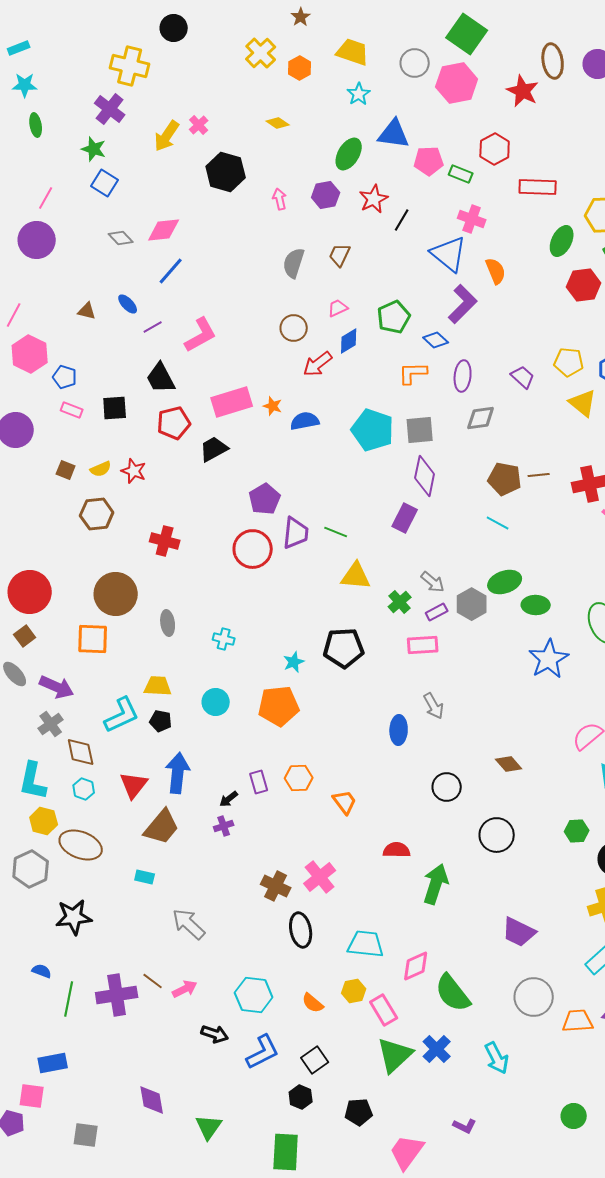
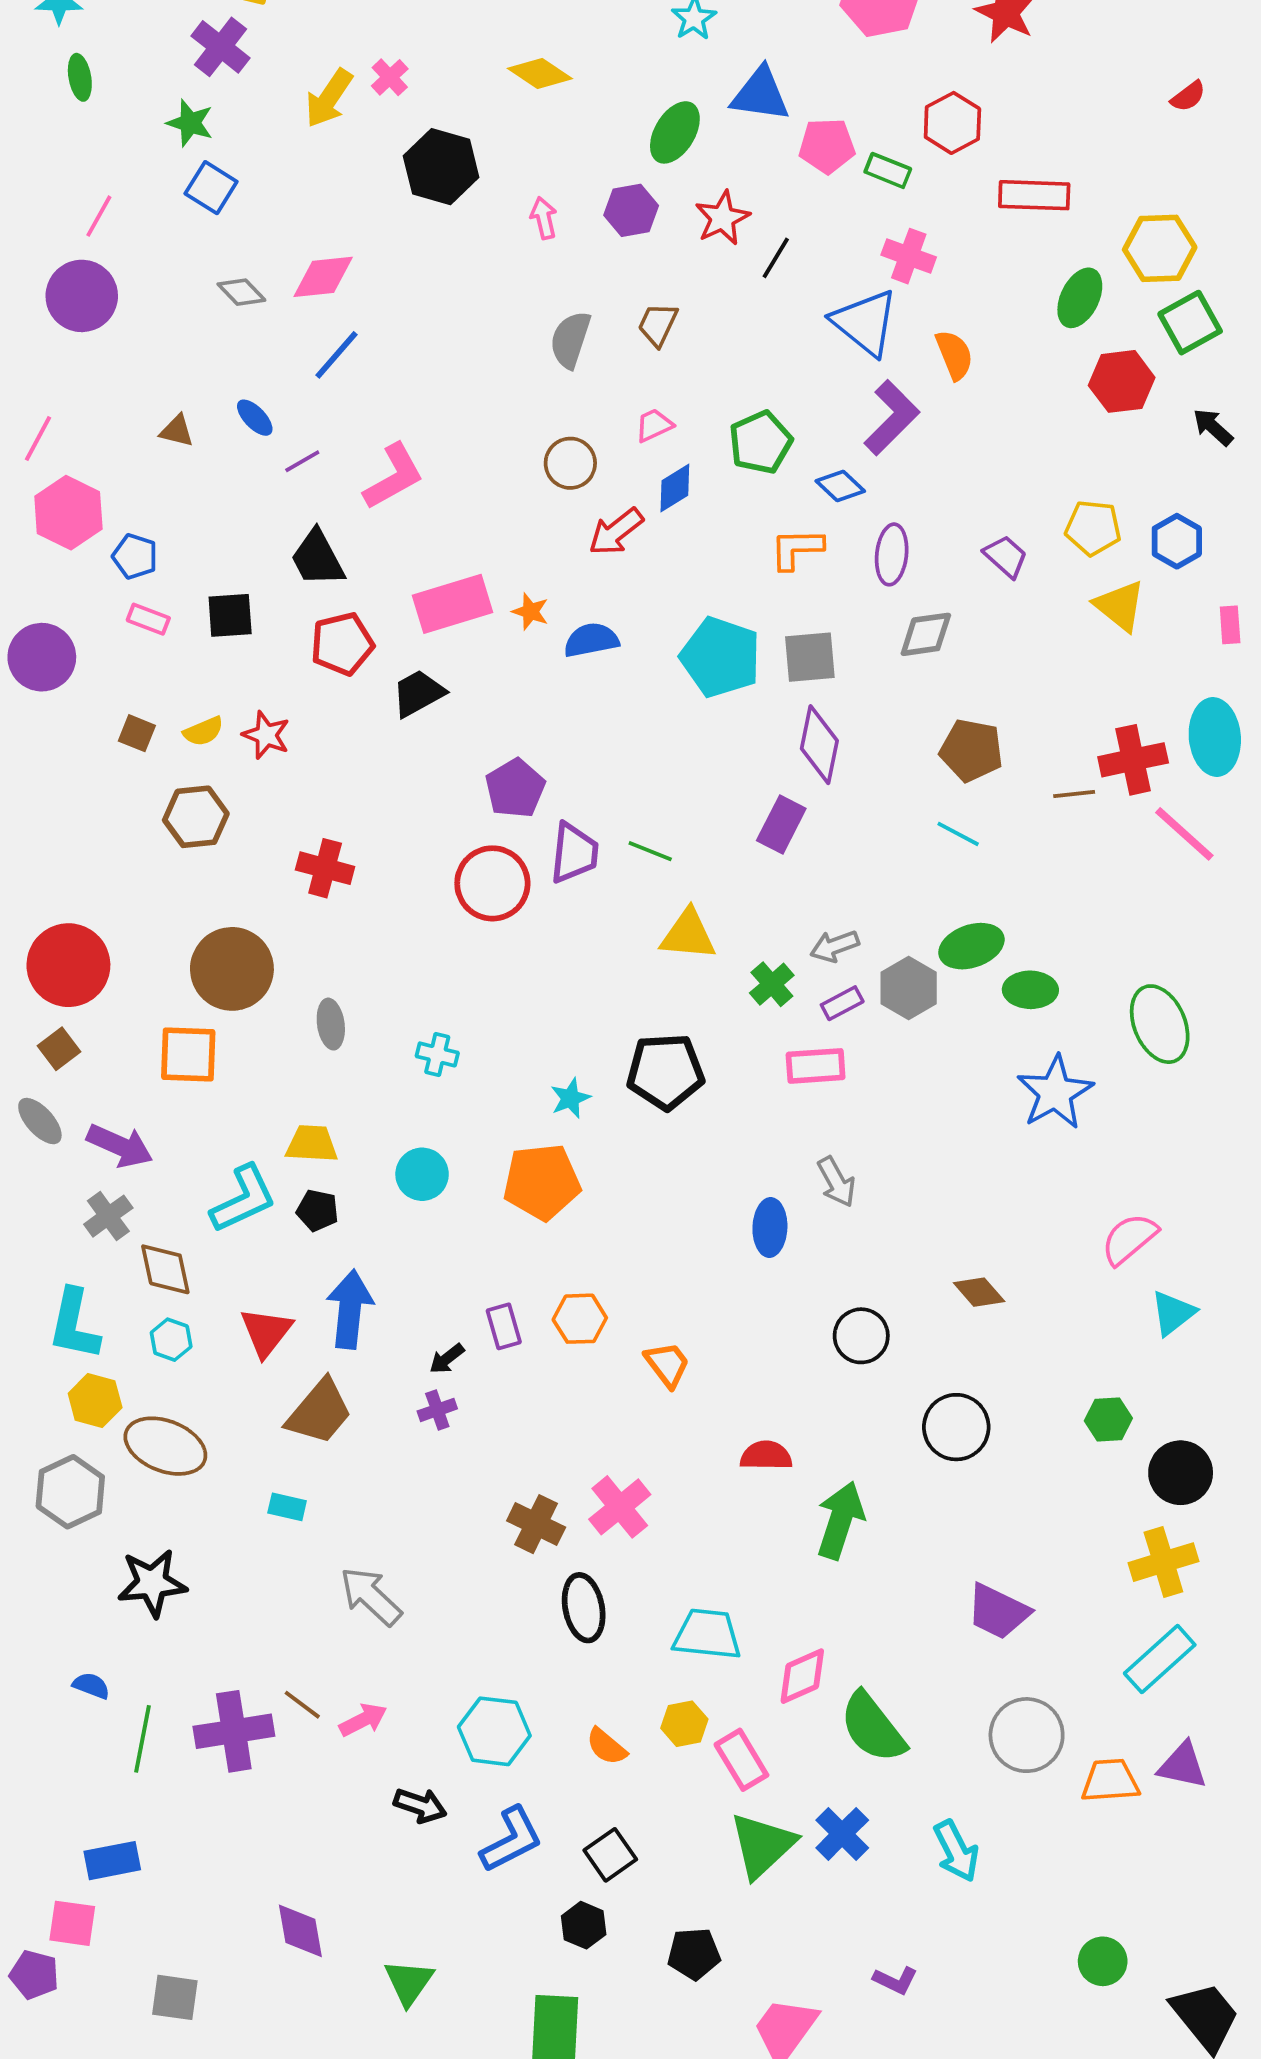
yellow diamond: (278, 123) -> (540, 74), size x1.4
brown line: (539, 475) -> (1074, 794), moved
gray arrow: (433, 582) -> (835, 946), turned 120

